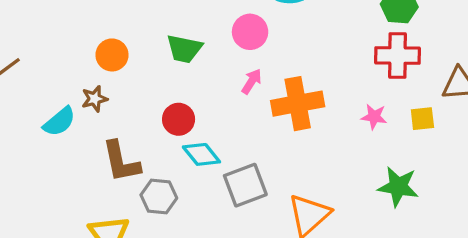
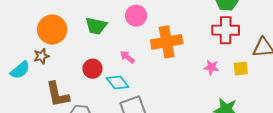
orange circle: (112, 55) -> (52, 30), size x1.5
pink arrow: (252, 81) -> (127, 57), moved, turned -84
orange cross: (298, 104) -> (167, 42), moved
cyan diamond: (201, 154) -> (118, 83), moved

